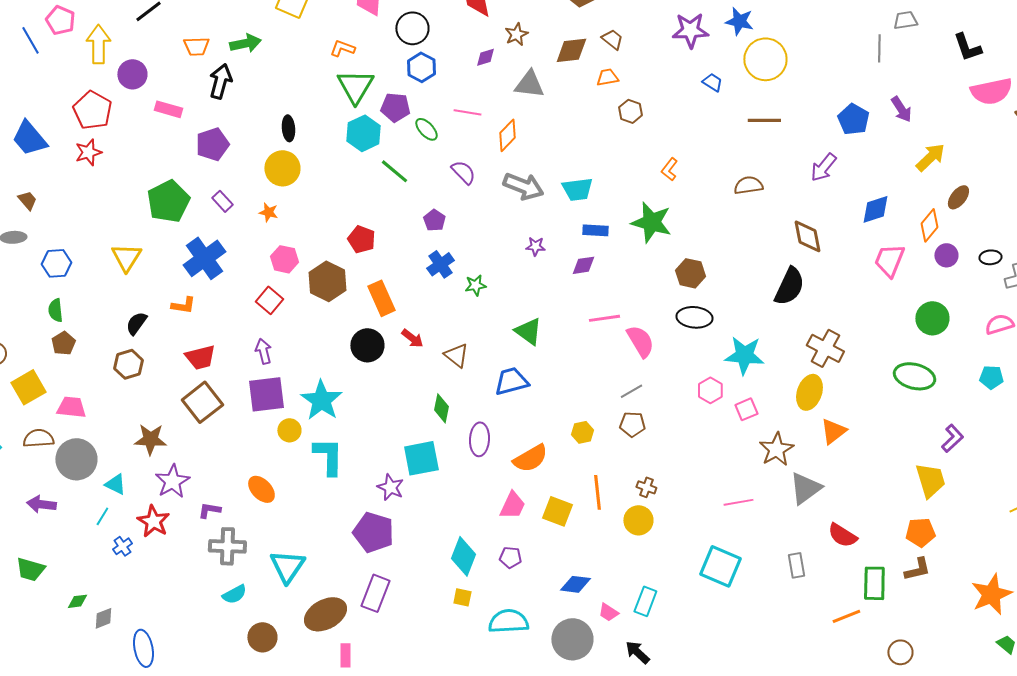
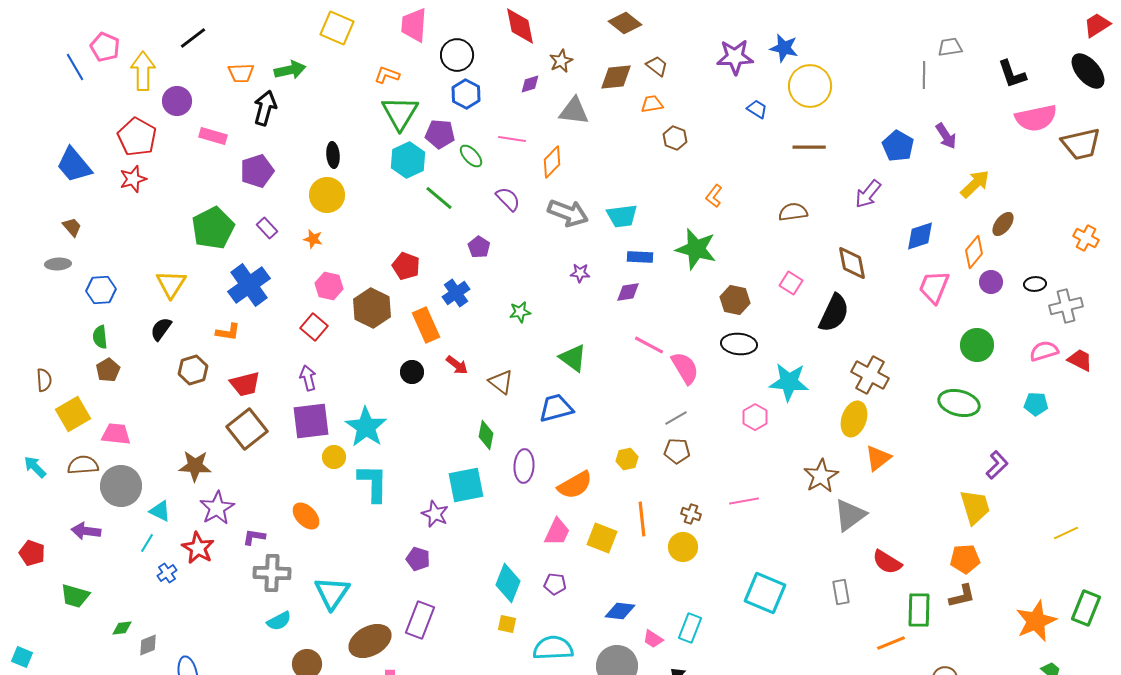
blue cross: (440, 264) -> (456, 293), moved
pink line: (604, 318) -> (649, 345), turned 36
black semicircle: (136, 323) -> (161, 329), moved
black circle: (367, 345) -> (412, 372), size x0.7
brown hexagon: (128, 364) -> (193, 370), moved
pink square: (746, 409) -> (791, 283), moved, turned -35
pink line: (738, 502) -> (744, 501), moved
purple pentagon: (373, 532) -> (418, 559), size x0.6

